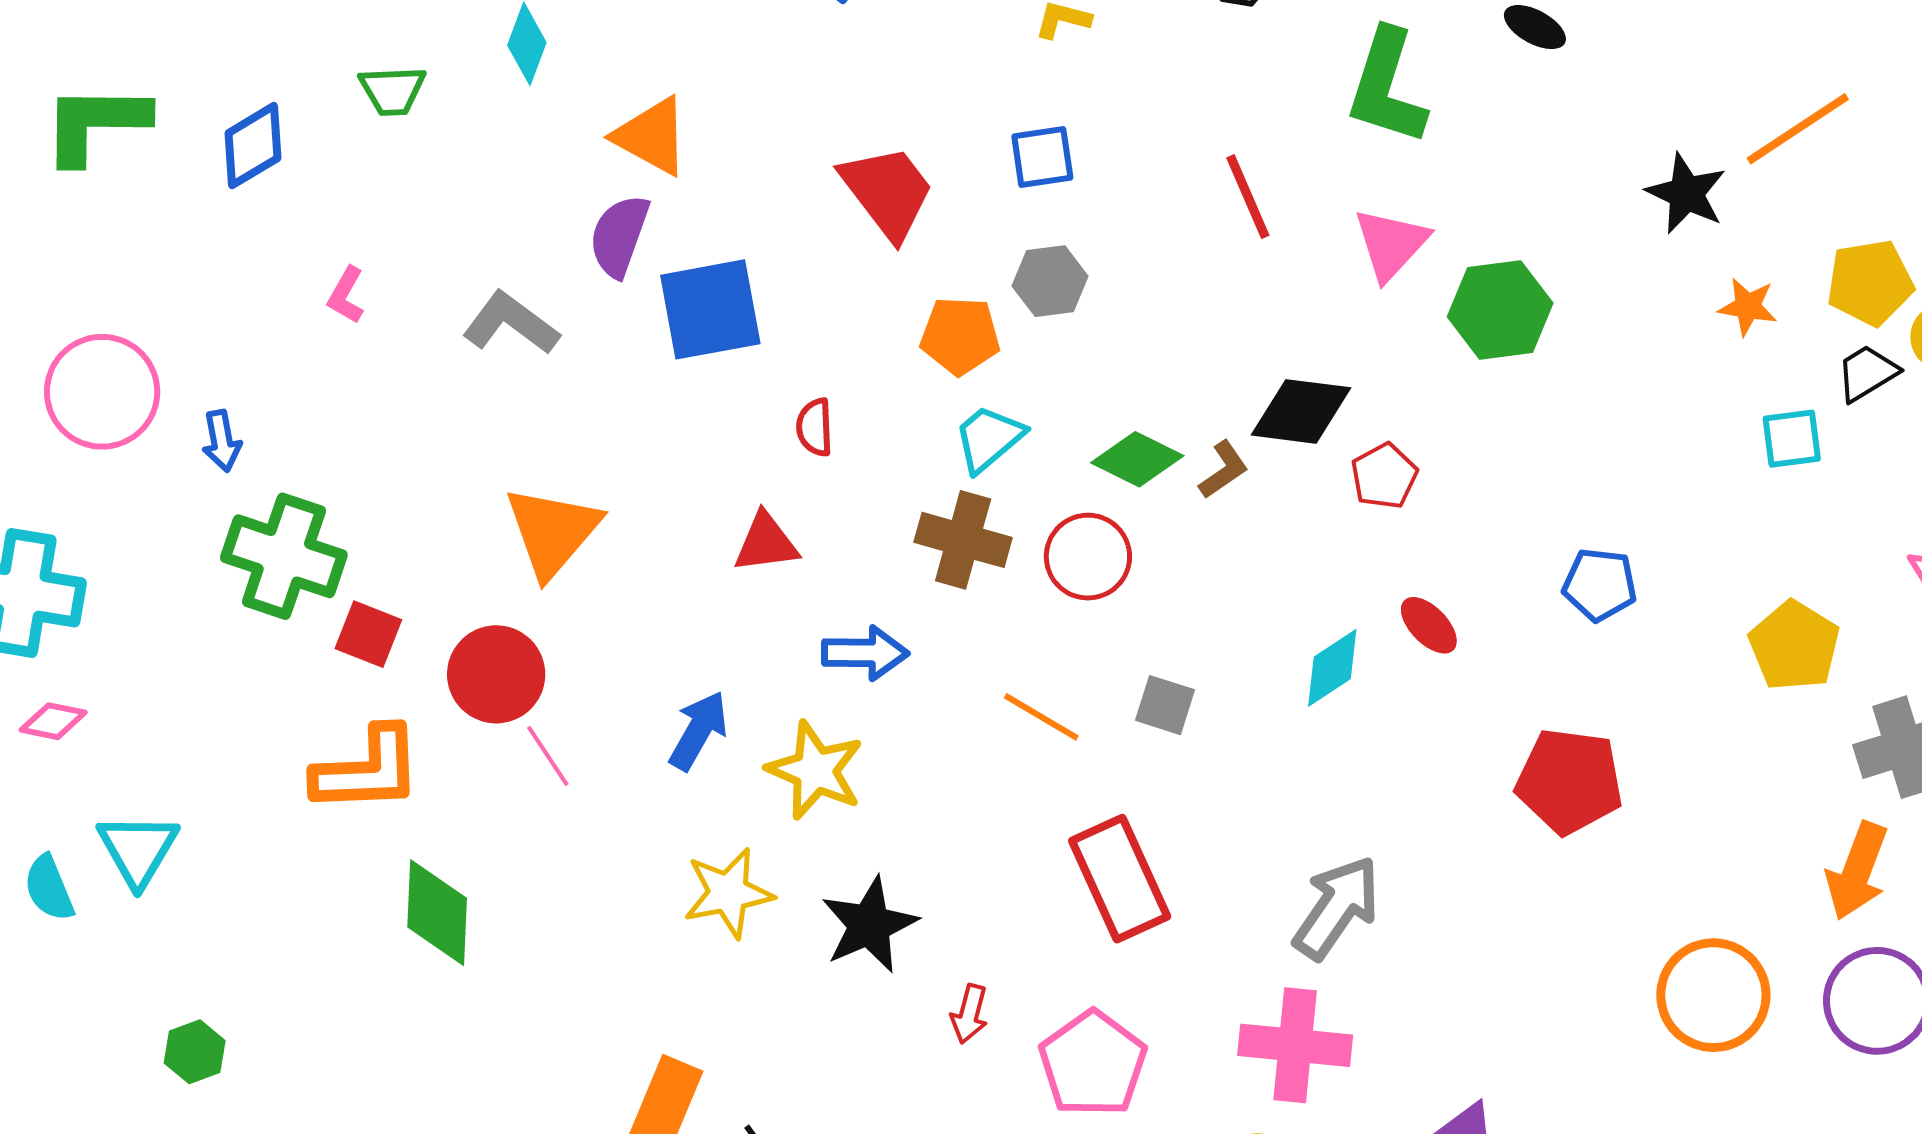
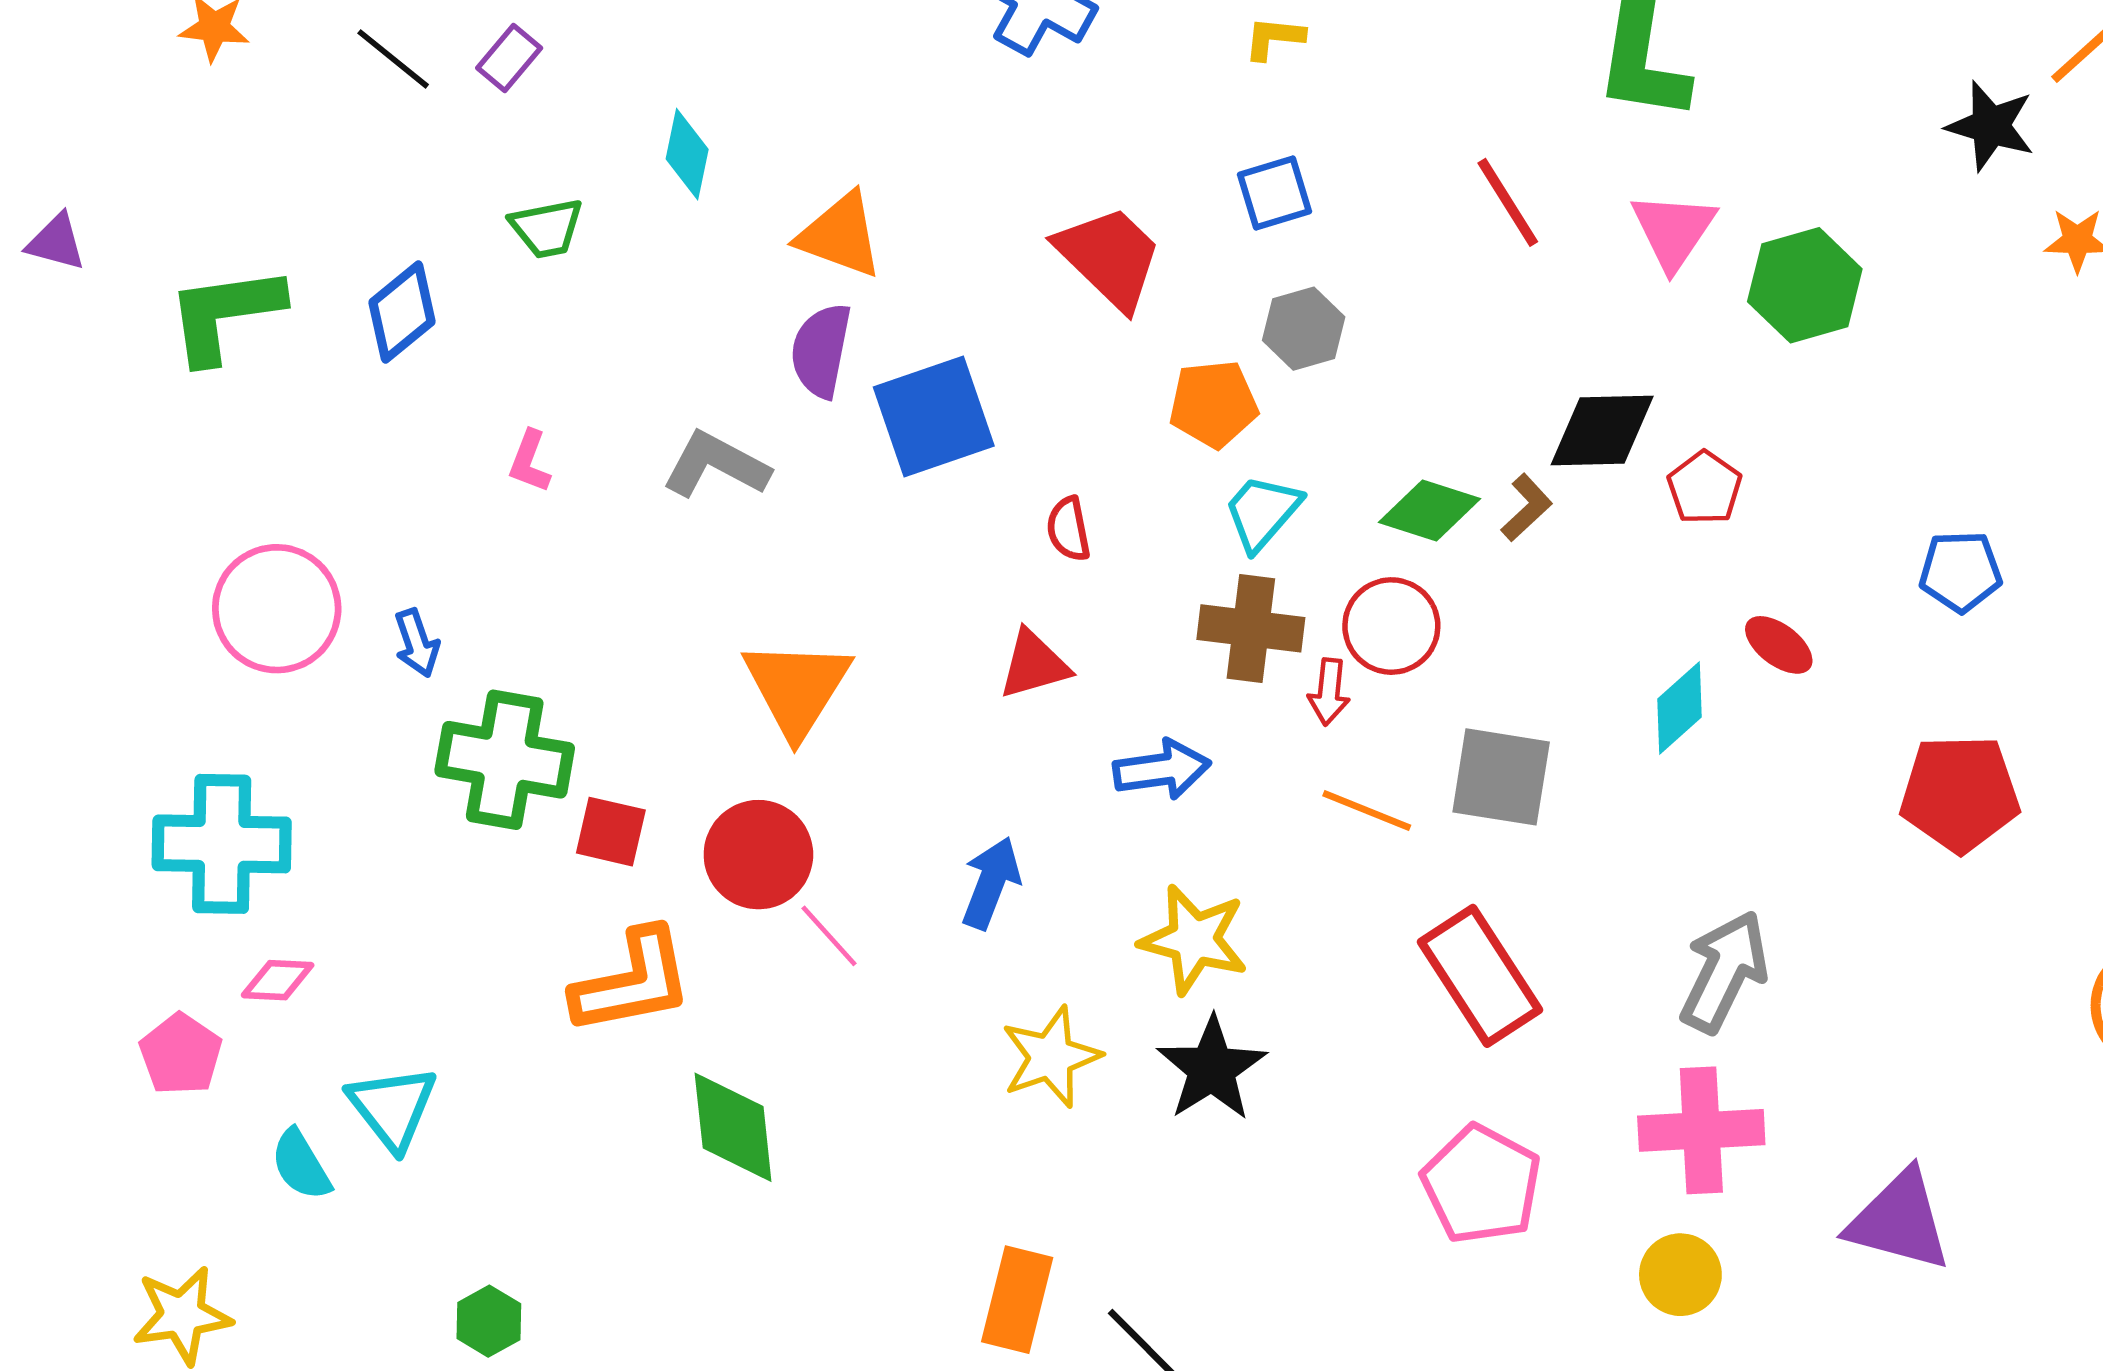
gray square: (1165, 705) -> (1501, 777), size x1.6
yellow star: (815, 770) -> (1194, 940), moved
red arrow: (969, 1014) -> (1329, 692), moved

